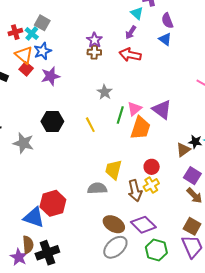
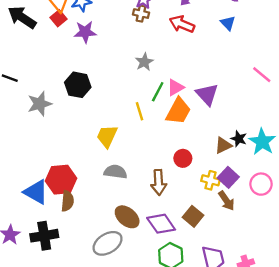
blue triangle: (165, 39) -> (228, 23), moved
yellow line: (90, 125) -> (139, 111), moved
gray star: (23, 143) -> (40, 104), turned 30
yellow trapezoid: (114, 170) -> (107, 136), moved
yellow cross: (151, 185) -> (211, 180), moved, turned 35
brown square: (192, 226) -> (193, 216), moved
brown semicircle: (28, 245) -> (67, 201), moved
gray ellipse: (115, 247) -> (108, 243), moved

